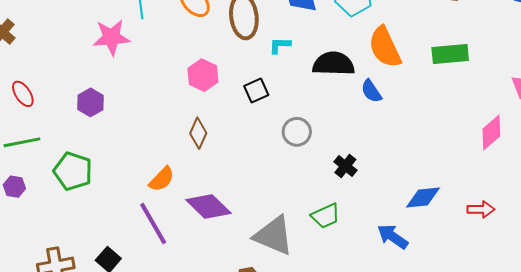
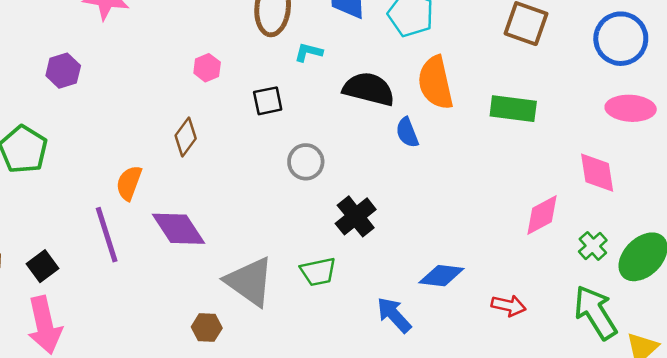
pink hexagon: (203, 75) -> (207, 68), size x0.7
black cross: (345, 166) -> (356, 216), size x1.4
orange semicircle: (162, 179) -> (129, 183), turned 144

